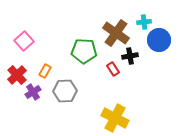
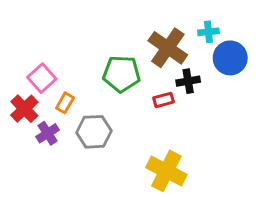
pink square: (24, 41) -> (42, 78), moved
red rectangle: (113, 69) -> (163, 100), turned -72

